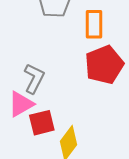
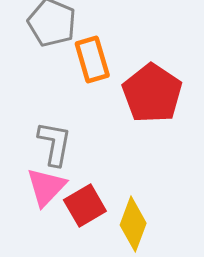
orange rectangle: (94, 24) -> (92, 60), moved

